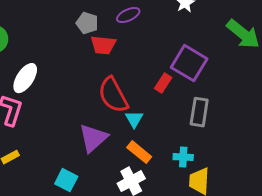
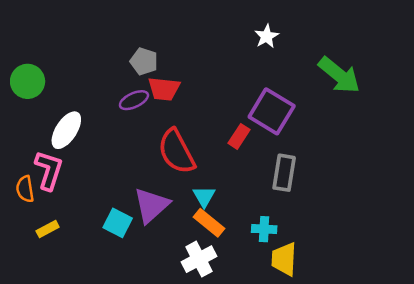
purple ellipse: (128, 15) -> (134, 100), moved
cyan triangle: (134, 119) -> (204, 197), moved
cyan square: (66, 180) -> (118, 223), moved

